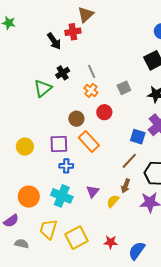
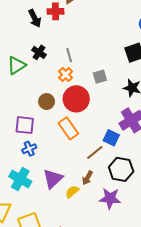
black cross: (63, 73) -> (39, 52), turned -32
red circle: (104, 112) -> (76, 99), size x1.6
blue square: (138, 137) -> (111, 138), moved
orange rectangle: (89, 141) -> (68, 128), moved
blue cross: (66, 166) -> (29, 149), turned -32
purple triangle: (93, 191) -> (53, 179), size x1.5

